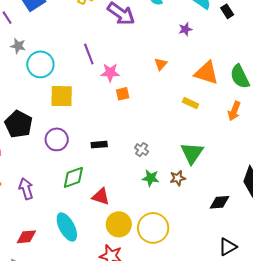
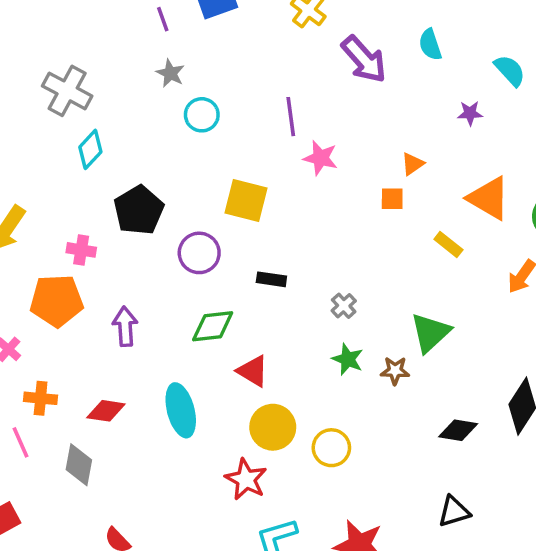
cyan circle: (40, 64) -> (202, 115), size x0.7
orange square: (123, 94) -> (392, 199), moved
yellow square: (62, 96) -> (246, 200), moved
yellow circle: (153, 228) -> (331, 448), size x0.7

